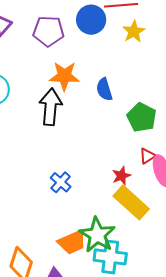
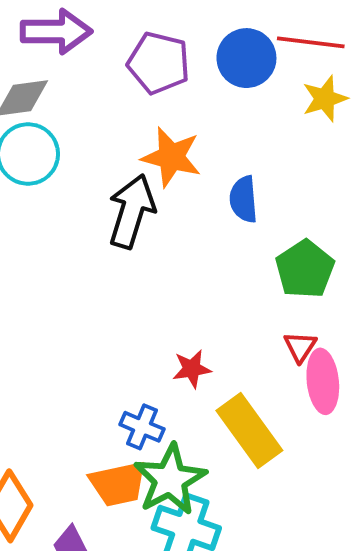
red triangle: (147, 156) -> (300, 347), turned -36
red star: (121, 176) -> (192, 369), moved
blue cross: (61, 182) -> (142, 427), moved, turned -30

